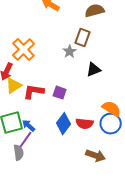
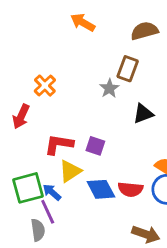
orange cross: (24, 50) -> (45, 86), size x0.7
yellow triangle: (14, 86) -> (70, 171), moved
blue diamond: (64, 124) -> (101, 189), turned -65
purple line: (26, 140) -> (48, 212), turned -60

